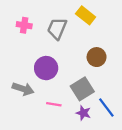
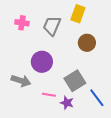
yellow rectangle: (86, 15) -> (78, 14), turned 72
brown circle: (97, 57) -> (87, 43), moved
purple star: (83, 113) -> (67, 103), moved

